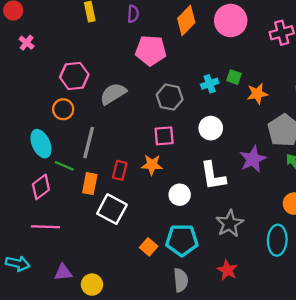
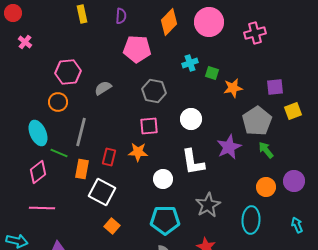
cyan cross: (210, 84) -> (190, 63), moved
gray semicircle: (113, 94) -> (103, 88), size x0.7
orange square: (149, 247) -> (112, 226), moved

